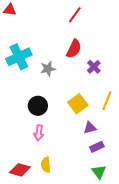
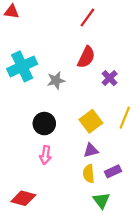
purple triangle: (90, 128) -> (91, 150), moved
yellow semicircle: (46, 165) -> (89, 174), moved
green triangle: (99, 172) -> (101, 200), moved

